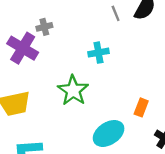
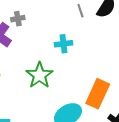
orange rectangle: (141, 107) -> (98, 94), size x1.8

